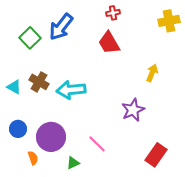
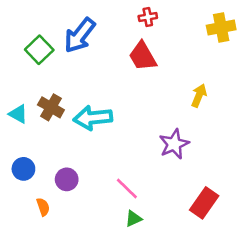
purple circle: (51, 137) -> (67, 179), size x0.6
green triangle: (73, 163) -> (133, 219), moved

